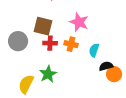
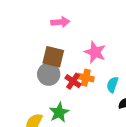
gray circle: (18, 41) -> (49, 74), moved
red cross: (50, 43) -> (73, 81), moved, turned 32

